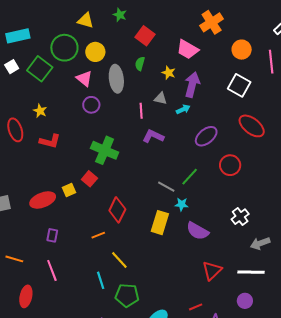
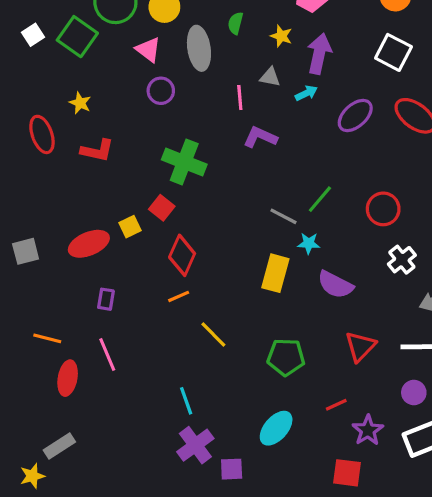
purple ellipse: (206, 136) -> (355, 115), moved
red circle: (230, 165) -> (383, 209), moved
red diamond: (117, 210) -> (182, 255), moved
cyan line: (101, 280) -> (186, 401), moved
green pentagon: (127, 295) -> (286, 357), moved
red ellipse: (26, 296) -> (68, 378), moved

